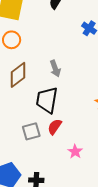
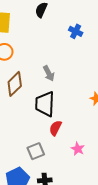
gray square: (31, 131) -> (36, 151), moved

